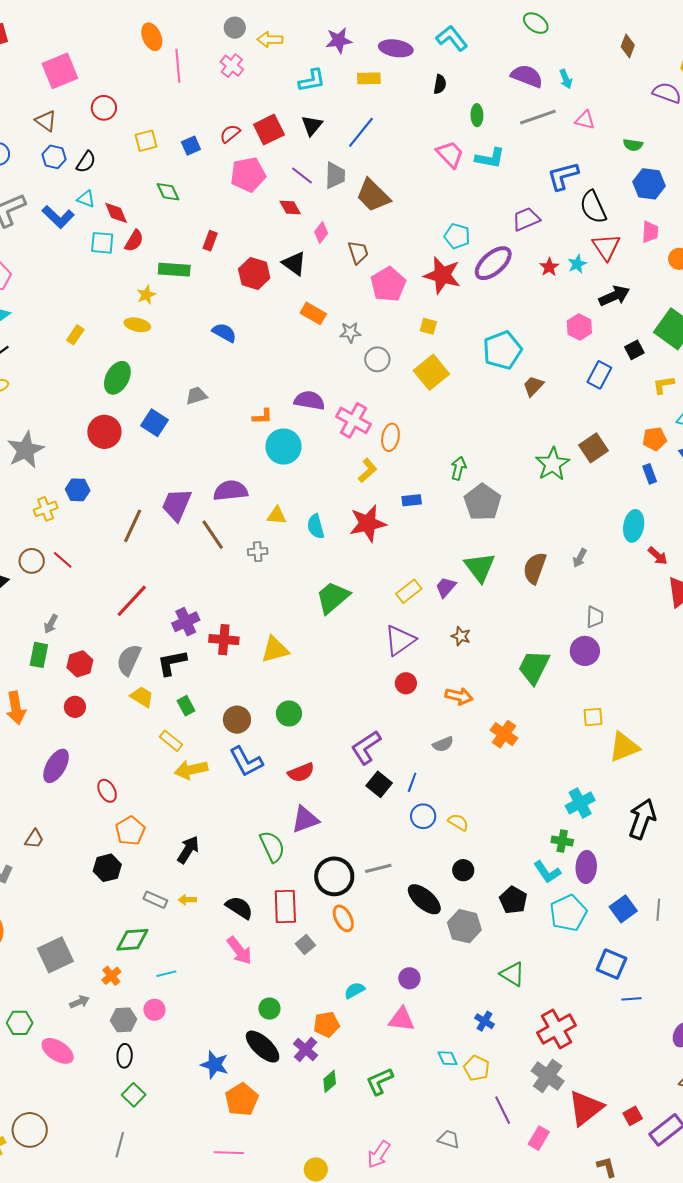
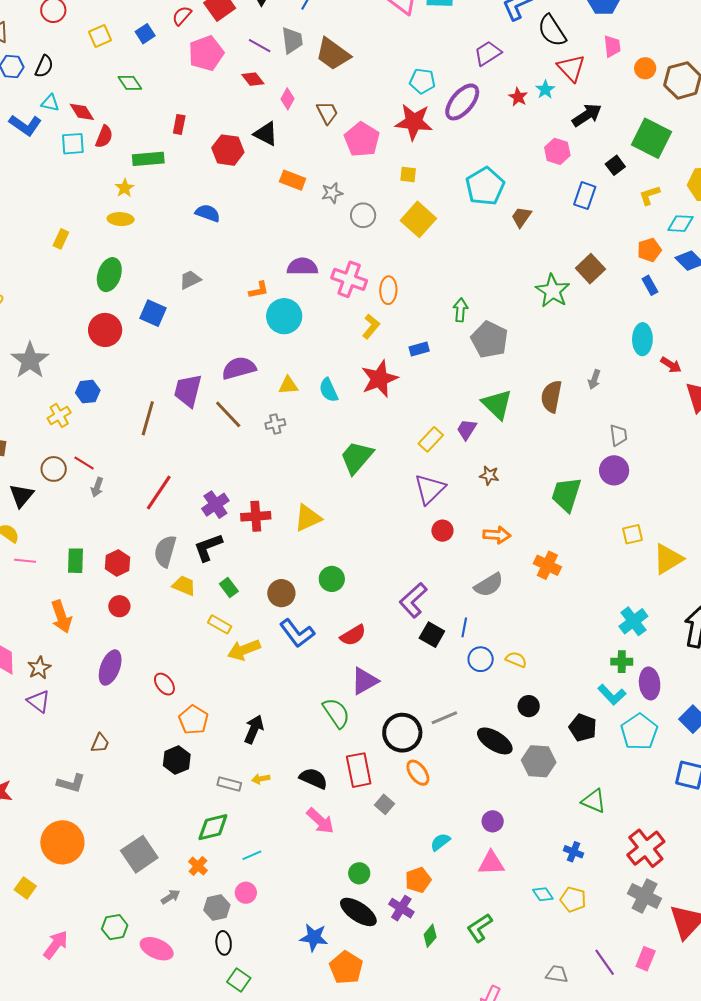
gray arrow: (51, 624) -> (97, 487), moved
gray semicircle: (443, 744) -> (489, 585), size x1.4
purple line: (503, 1110) -> (605, 962), moved

